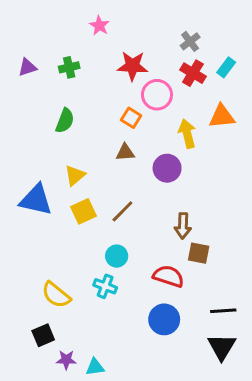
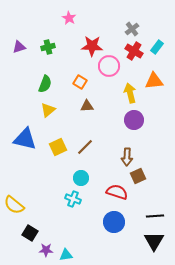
orange square: (131, 118) -> (80, 82), moved
purple circle: (167, 168) -> (134, 120), moved
yellow triangle: (75, 175) -> (48, 110), moved
brown square: (199, 253) -> (138, 176), turned -35
yellow semicircle: (56, 295) -> (14, 205), moved
black square: (43, 335) -> (30, 233), turned -35

